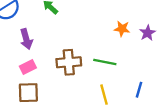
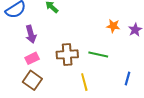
brown square: (28, 93) -> (32, 80), turned 36
yellow line: (104, 95) -> (84, 82), moved

